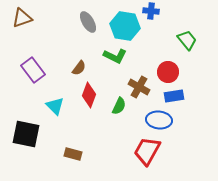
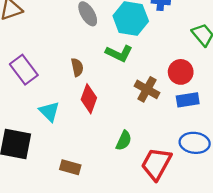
brown semicircle: (79, 68) -> (77, 67), turned -49
green semicircle: (119, 106) -> (124, 141), moved
blue ellipse: (159, 120) -> (195, 143), moved

